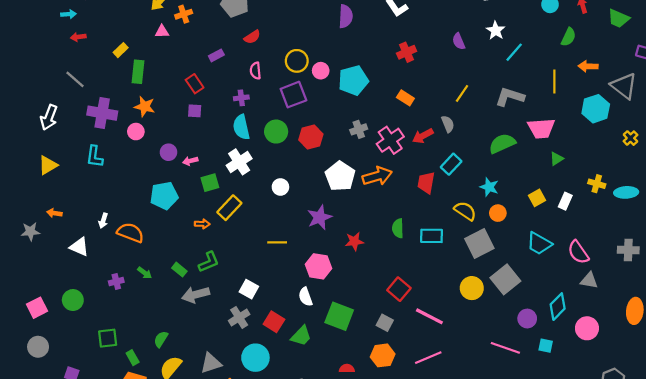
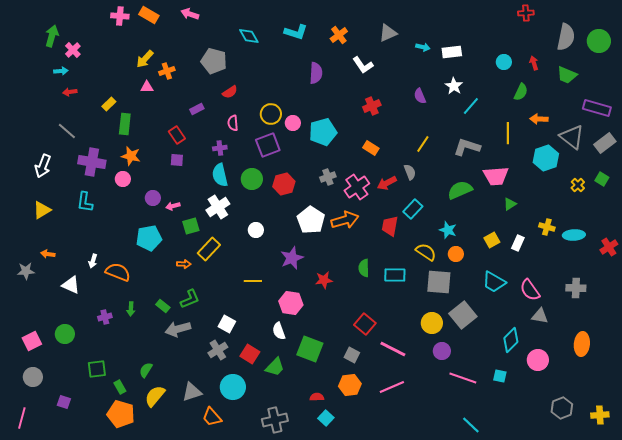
gray square: (479, 244) -> (439, 282), turned 32
green arrow: (145, 273) -> (131, 309), turned 56
purple circle: (527, 319) -> (442, 351), moved

